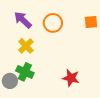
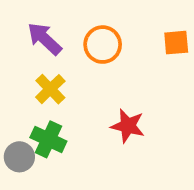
red star: (71, 78) -> (128, 126), moved

